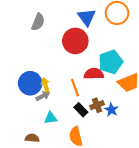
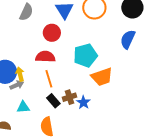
gray semicircle: (38, 22) -> (26, 12), moved
red circle: (75, 41) -> (52, 33), size x0.7
red semicircle: (94, 74) -> (45, 57), moved

